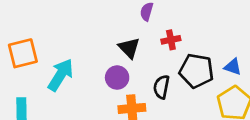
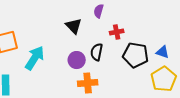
black triangle: (129, 48) -> (74, 26), moved
black semicircle: (161, 87) -> (97, 52), moved

